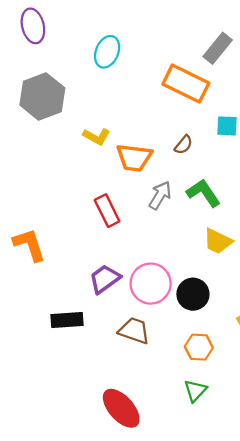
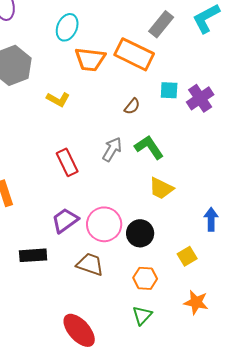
orange trapezoid: (134, 158) -> (90, 59), moved

